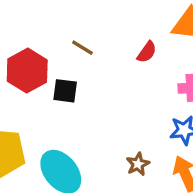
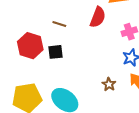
red semicircle: (147, 52) -> (98, 17), size x1.5

